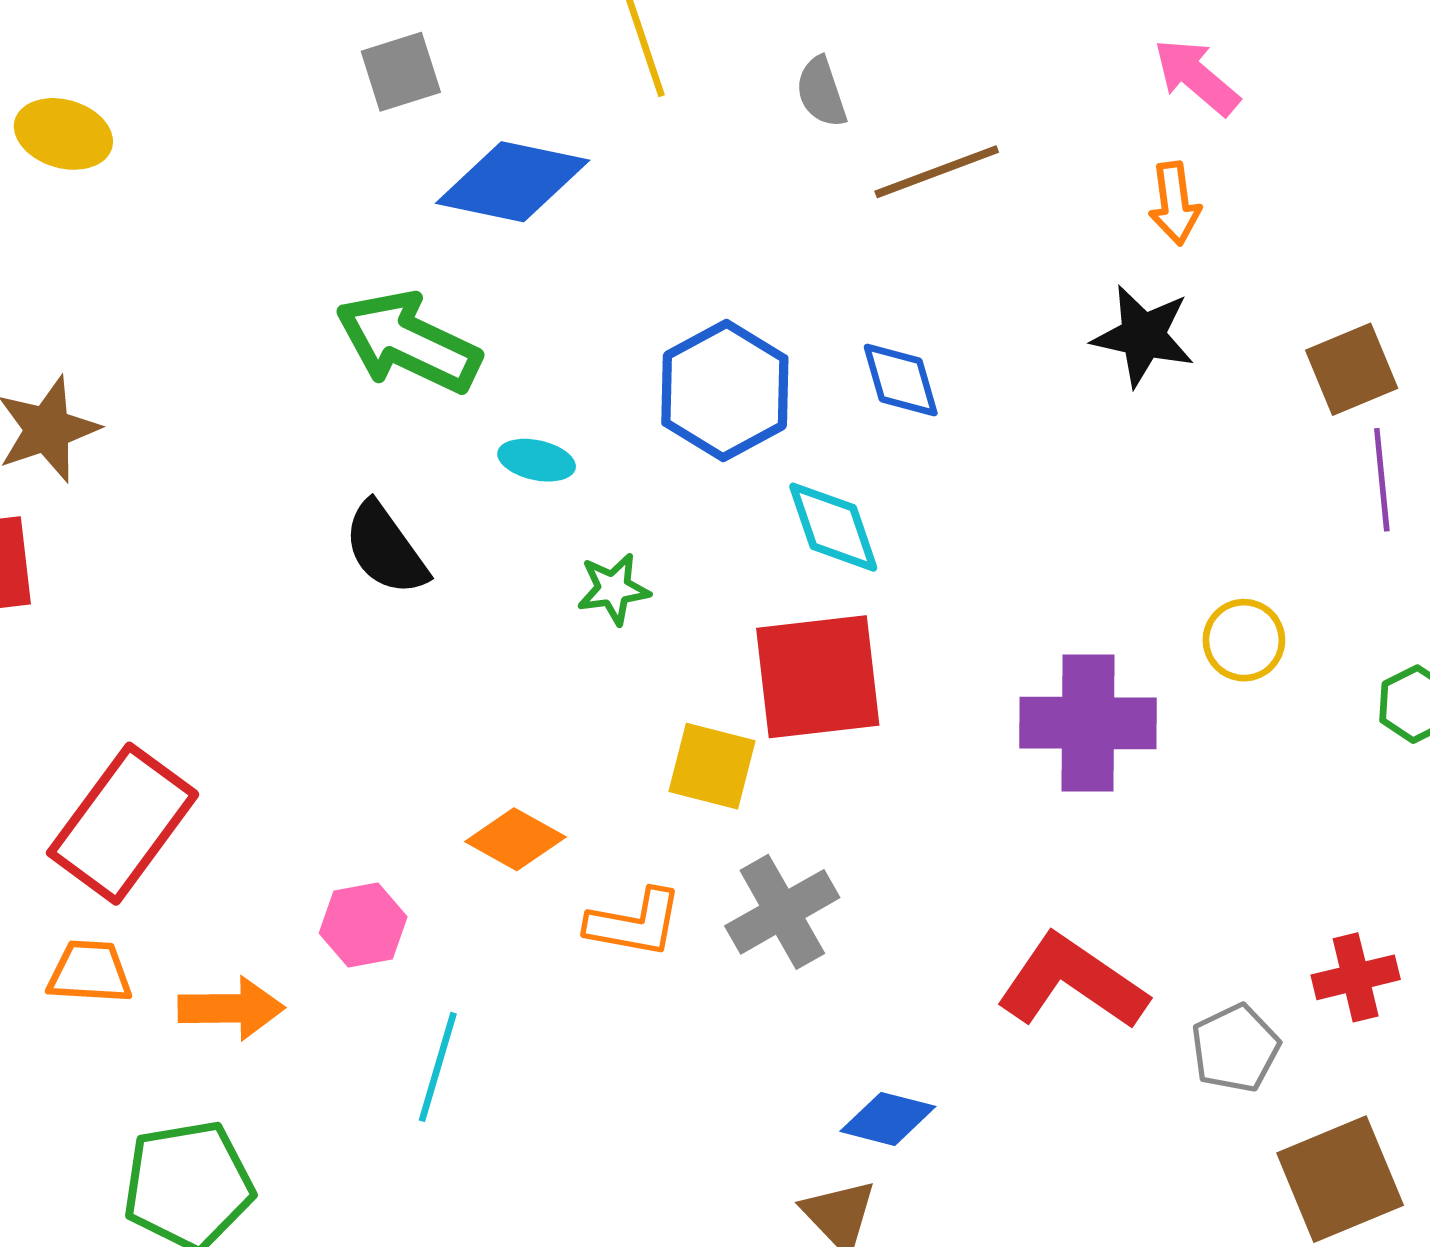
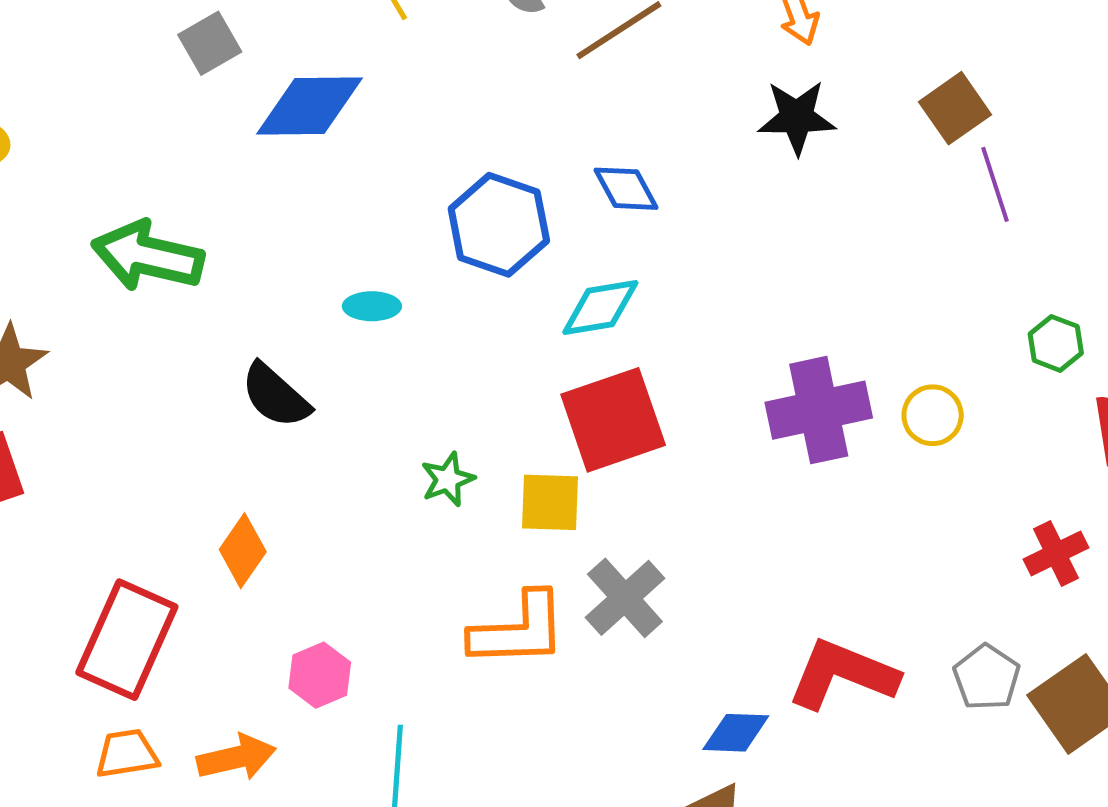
green arrow: (408, 342) -> (148, 256), moved
cyan diamond: (833, 527) -> (600, 307), turned -68
green star: (613, 589) -> (448, 479), moved
yellow circle: (1244, 640) -> (933, 415), moved
orange diamond: (515, 839) -> (243, 551), moved, turned -72
orange L-shape: (634, 923) -> (518, 630), size x1.4
red L-shape: (1072, 982) -> (843, 674), moved
gray pentagon: (1235, 1048) -> (987, 677), moved

